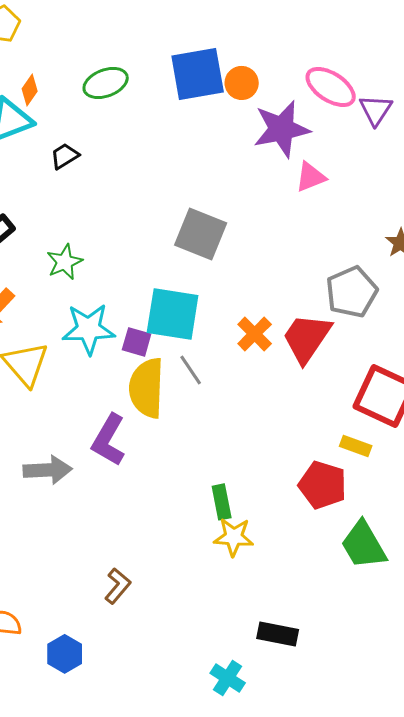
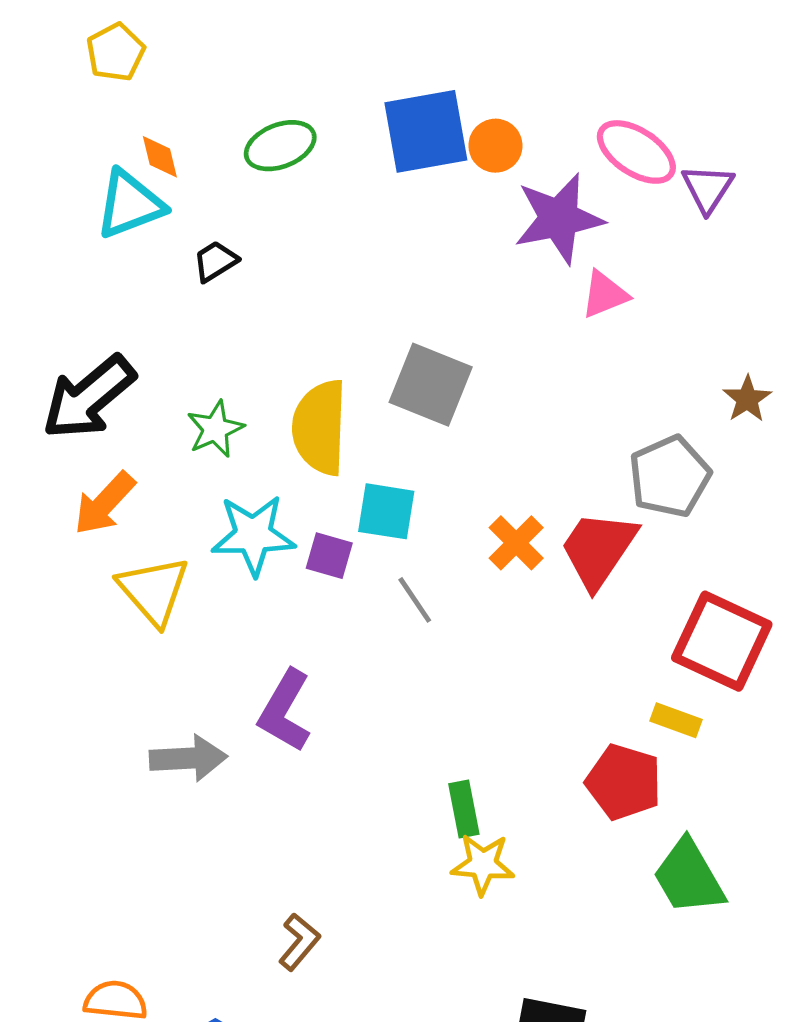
orange diamond: (30, 90) -> (160, 157), turned -48
cyan square: (173, 314) -> (386, 511), size x0.7
yellow semicircle: (147, 388) -> (320, 427), moved

